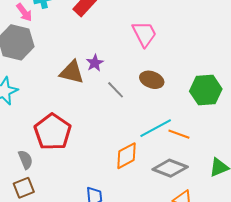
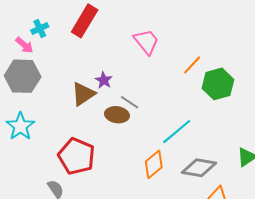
brown triangle: (72, 72) -> (83, 94), turned -36
brown ellipse: (152, 80) -> (117, 115), moved
orange line: (179, 134) -> (192, 65), moved, turned -55

